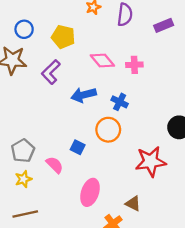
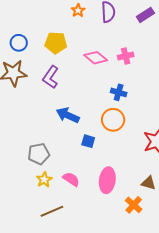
blue arrow: (84, 95) -> (68, 115), moved, turned 50
gray pentagon: (23, 151) -> (39, 154), turned 30
pink semicircle: (55, 165) -> (71, 179), moved

